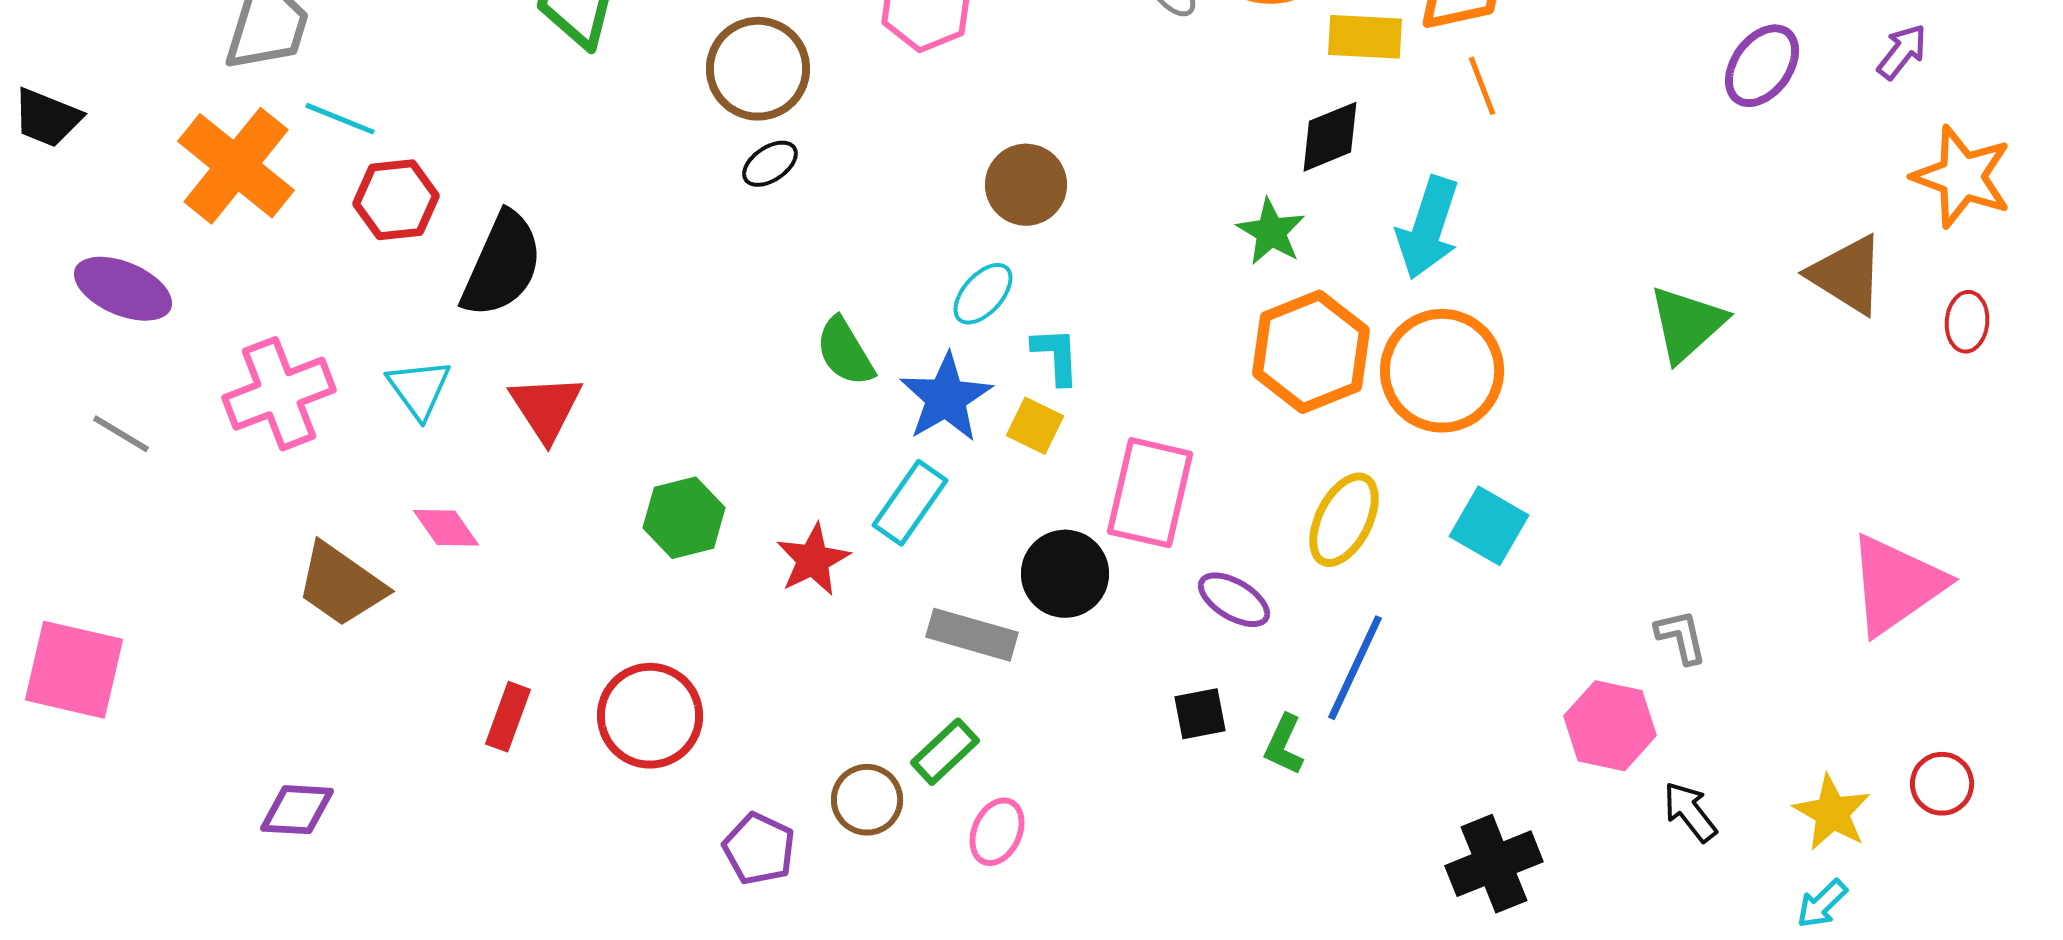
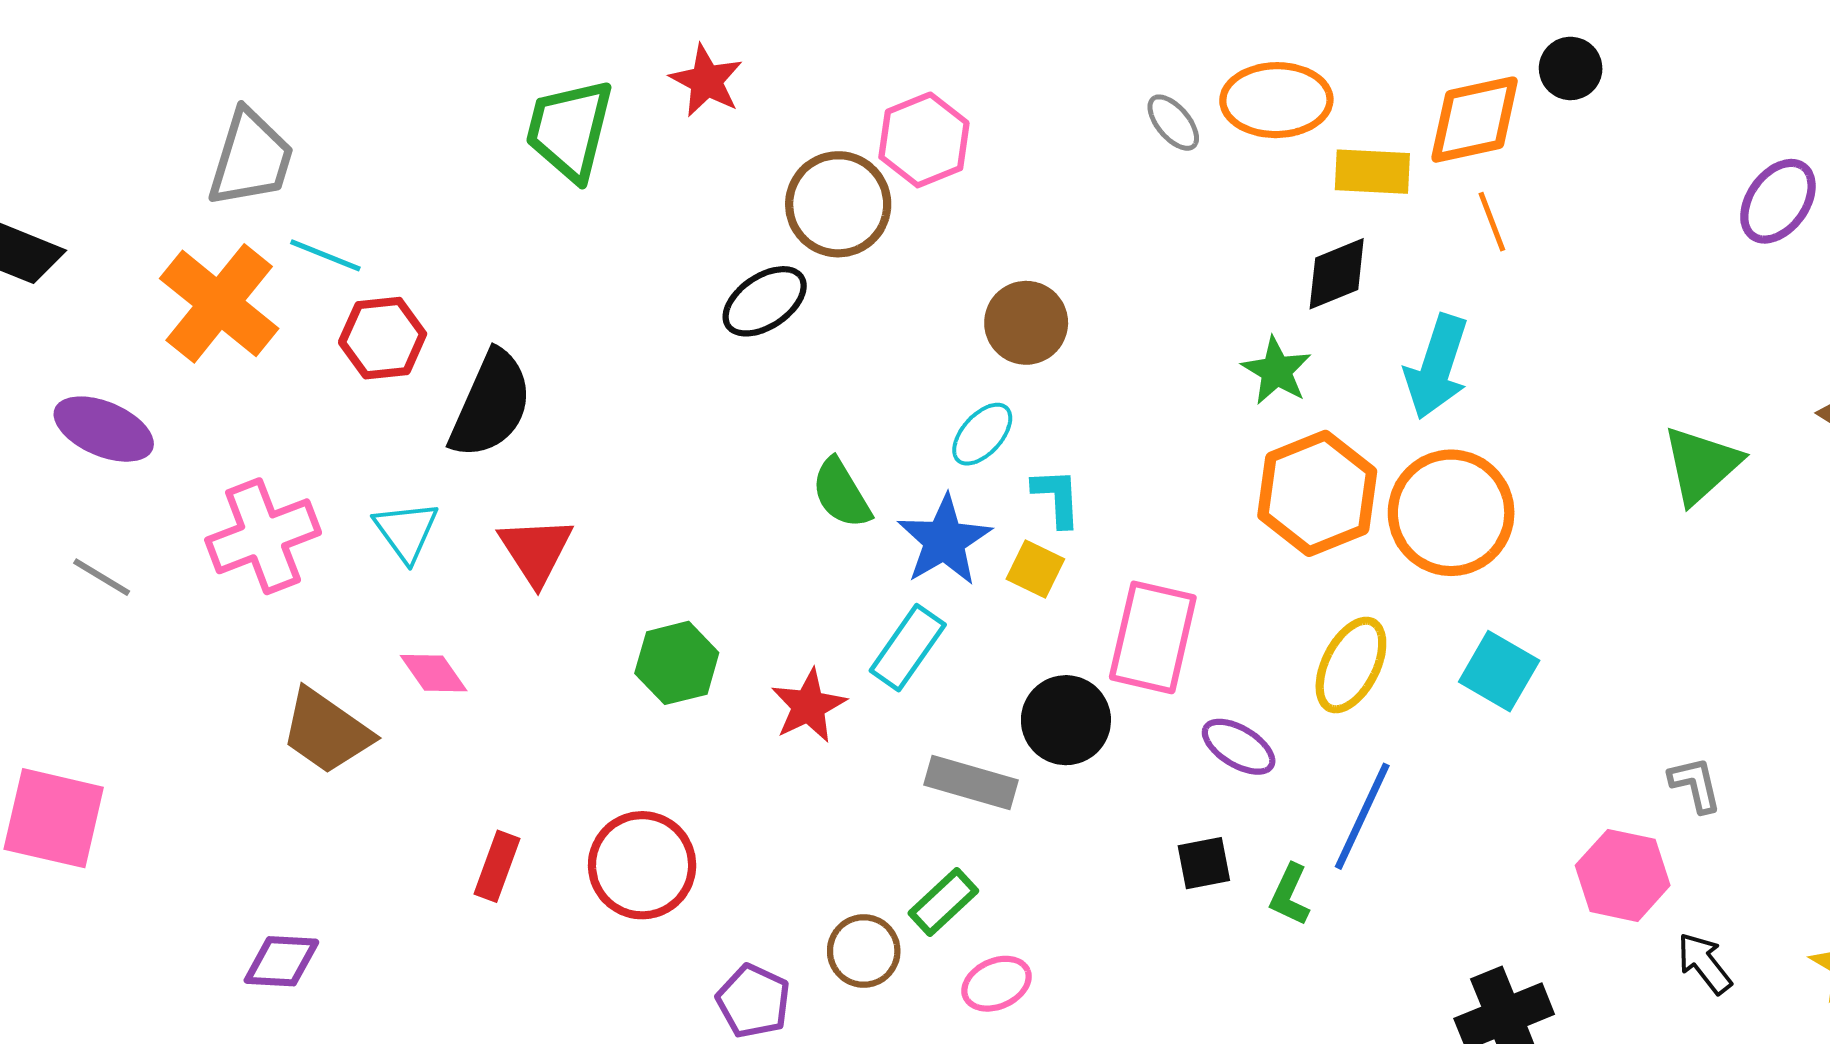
brown circle: (758, 69) -> (838, 204), moved
black ellipse: (770, 164) -> (765, 301), size x1.5
pink ellipse: (997, 832) -> (997, 984), turned 42

